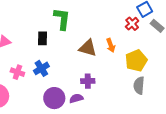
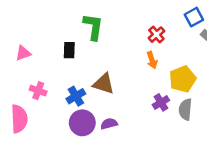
red cross: (132, 24) -> (156, 35), moved
brown triangle: (88, 48) -> (104, 84), moved
blue cross: (41, 68) -> (76, 96), moved
purple cross: (88, 81) -> (161, 102), moved, turned -32

